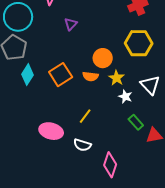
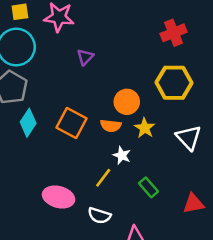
orange square: (61, 75) -> (71, 123), turned -30
white star: (125, 97) -> (122, 155), moved
green rectangle: (136, 122) -> (149, 187), moved

